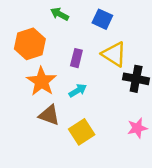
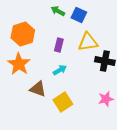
green arrow: (60, 14) -> (58, 11), moved
yellow triangle: (114, 54) -> (88, 42), turned -40
orange star: (41, 81) -> (19, 64), moved

